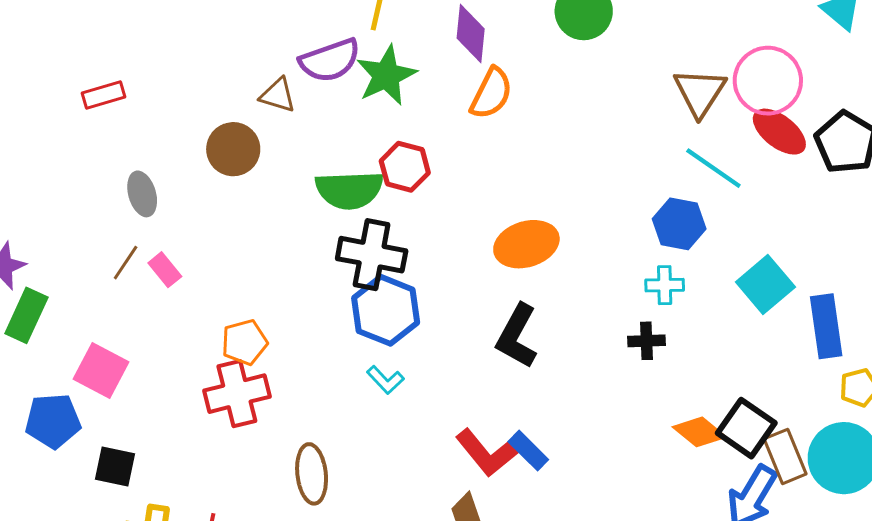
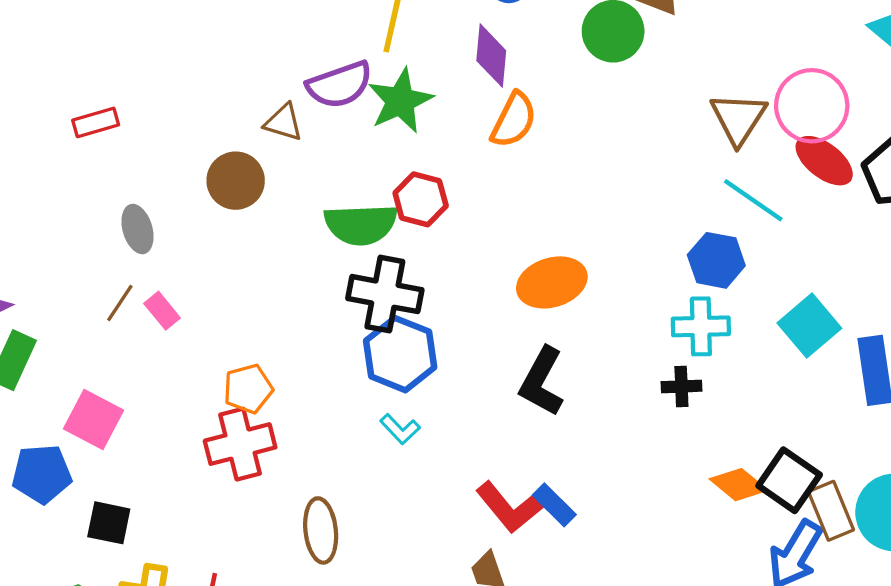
cyan cross: (665, 285) -> (701, 326), size x1.4

